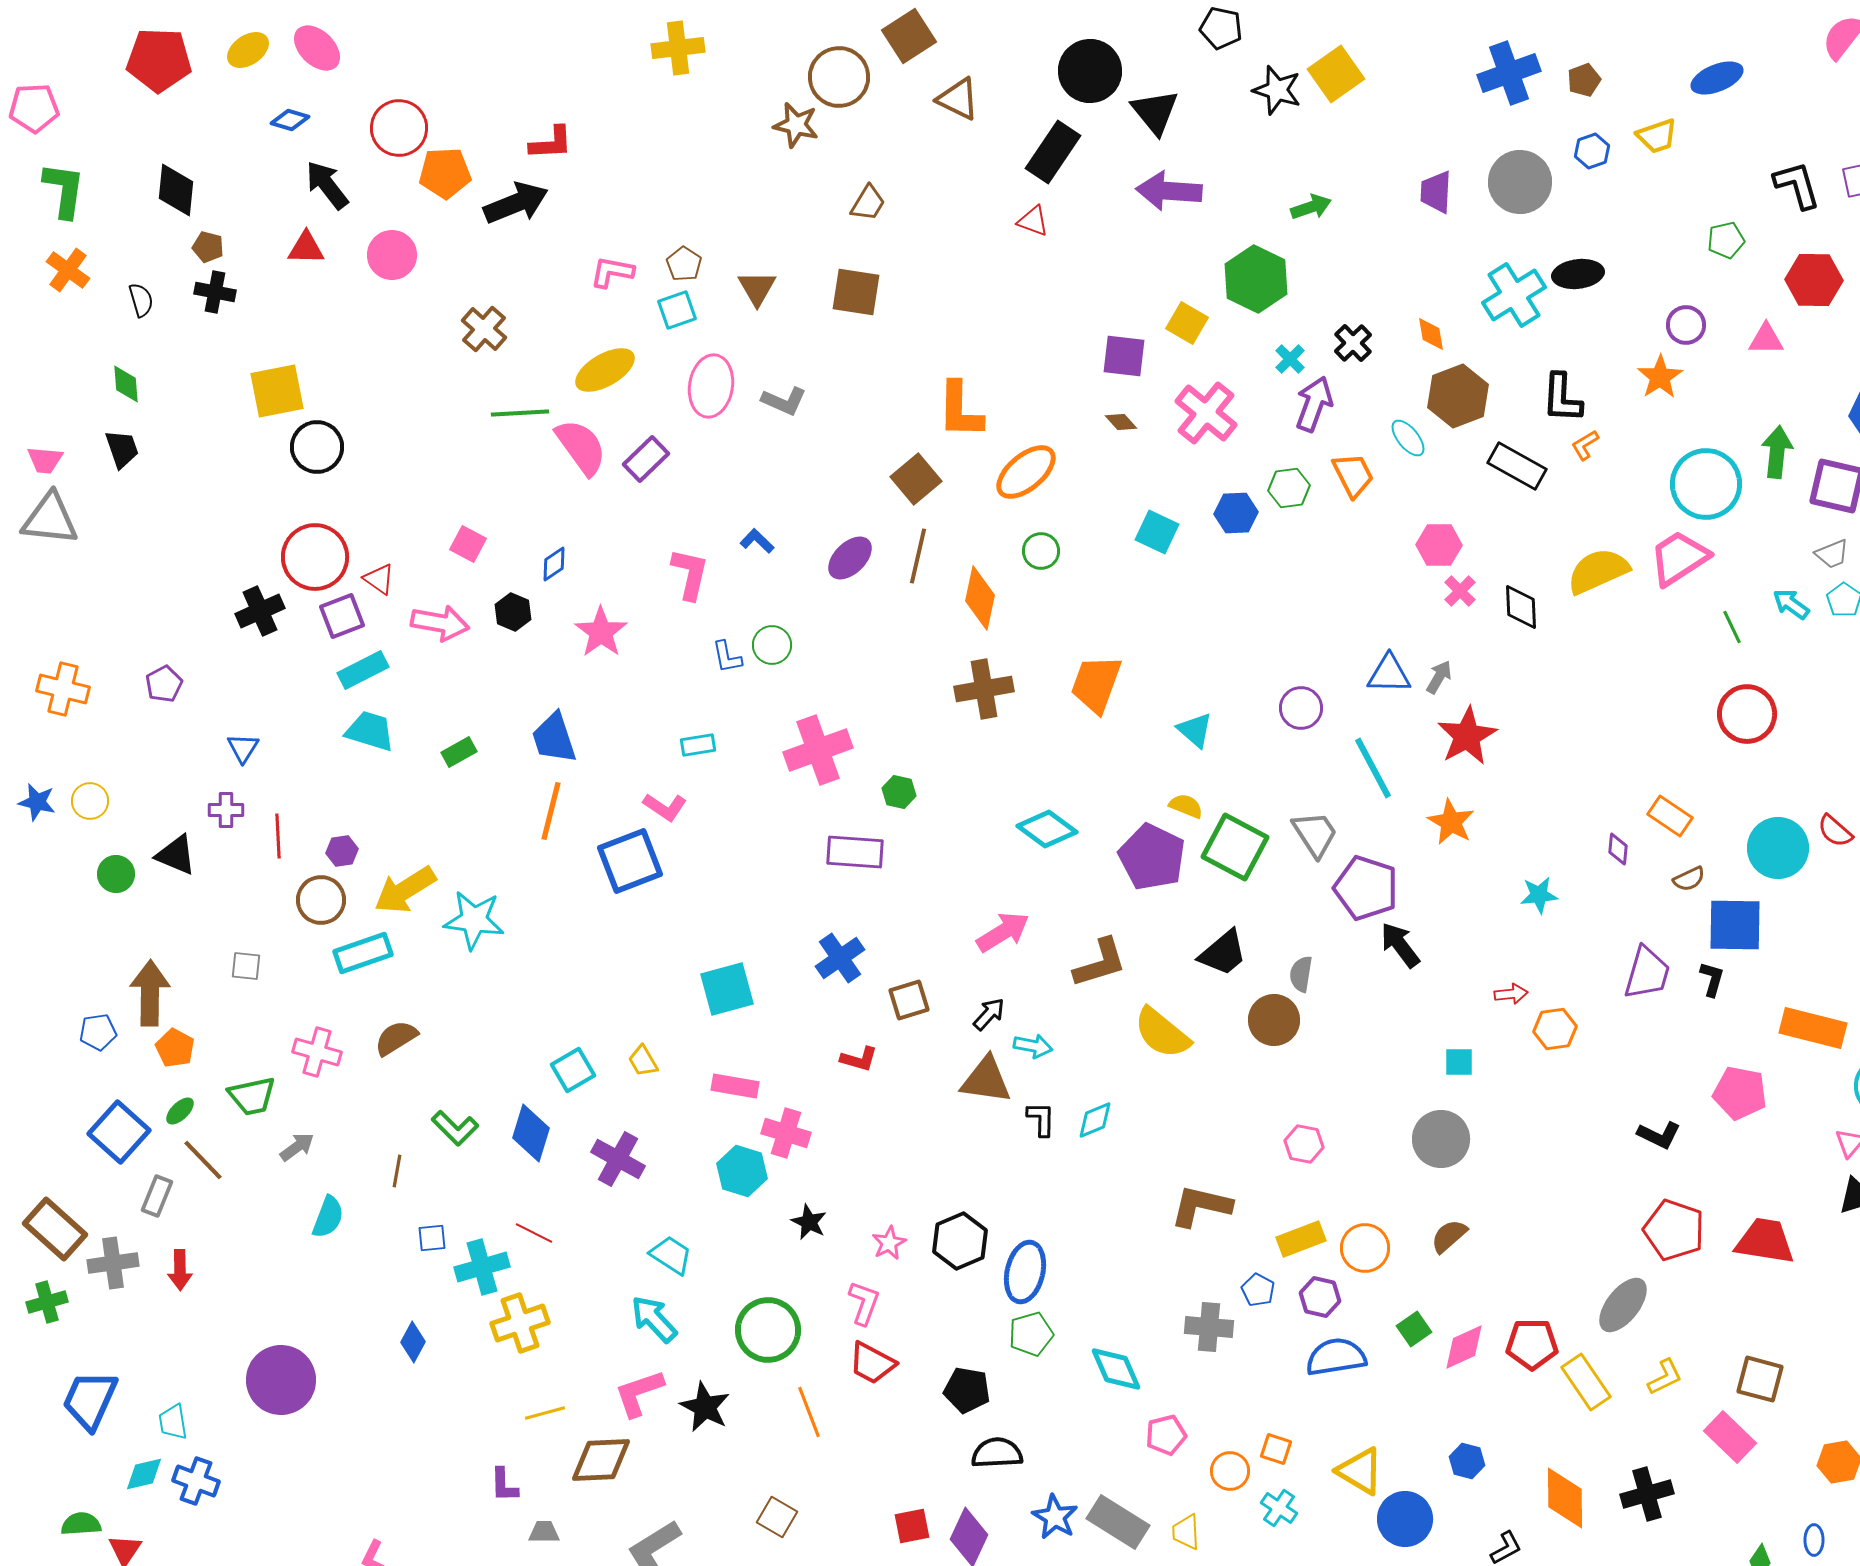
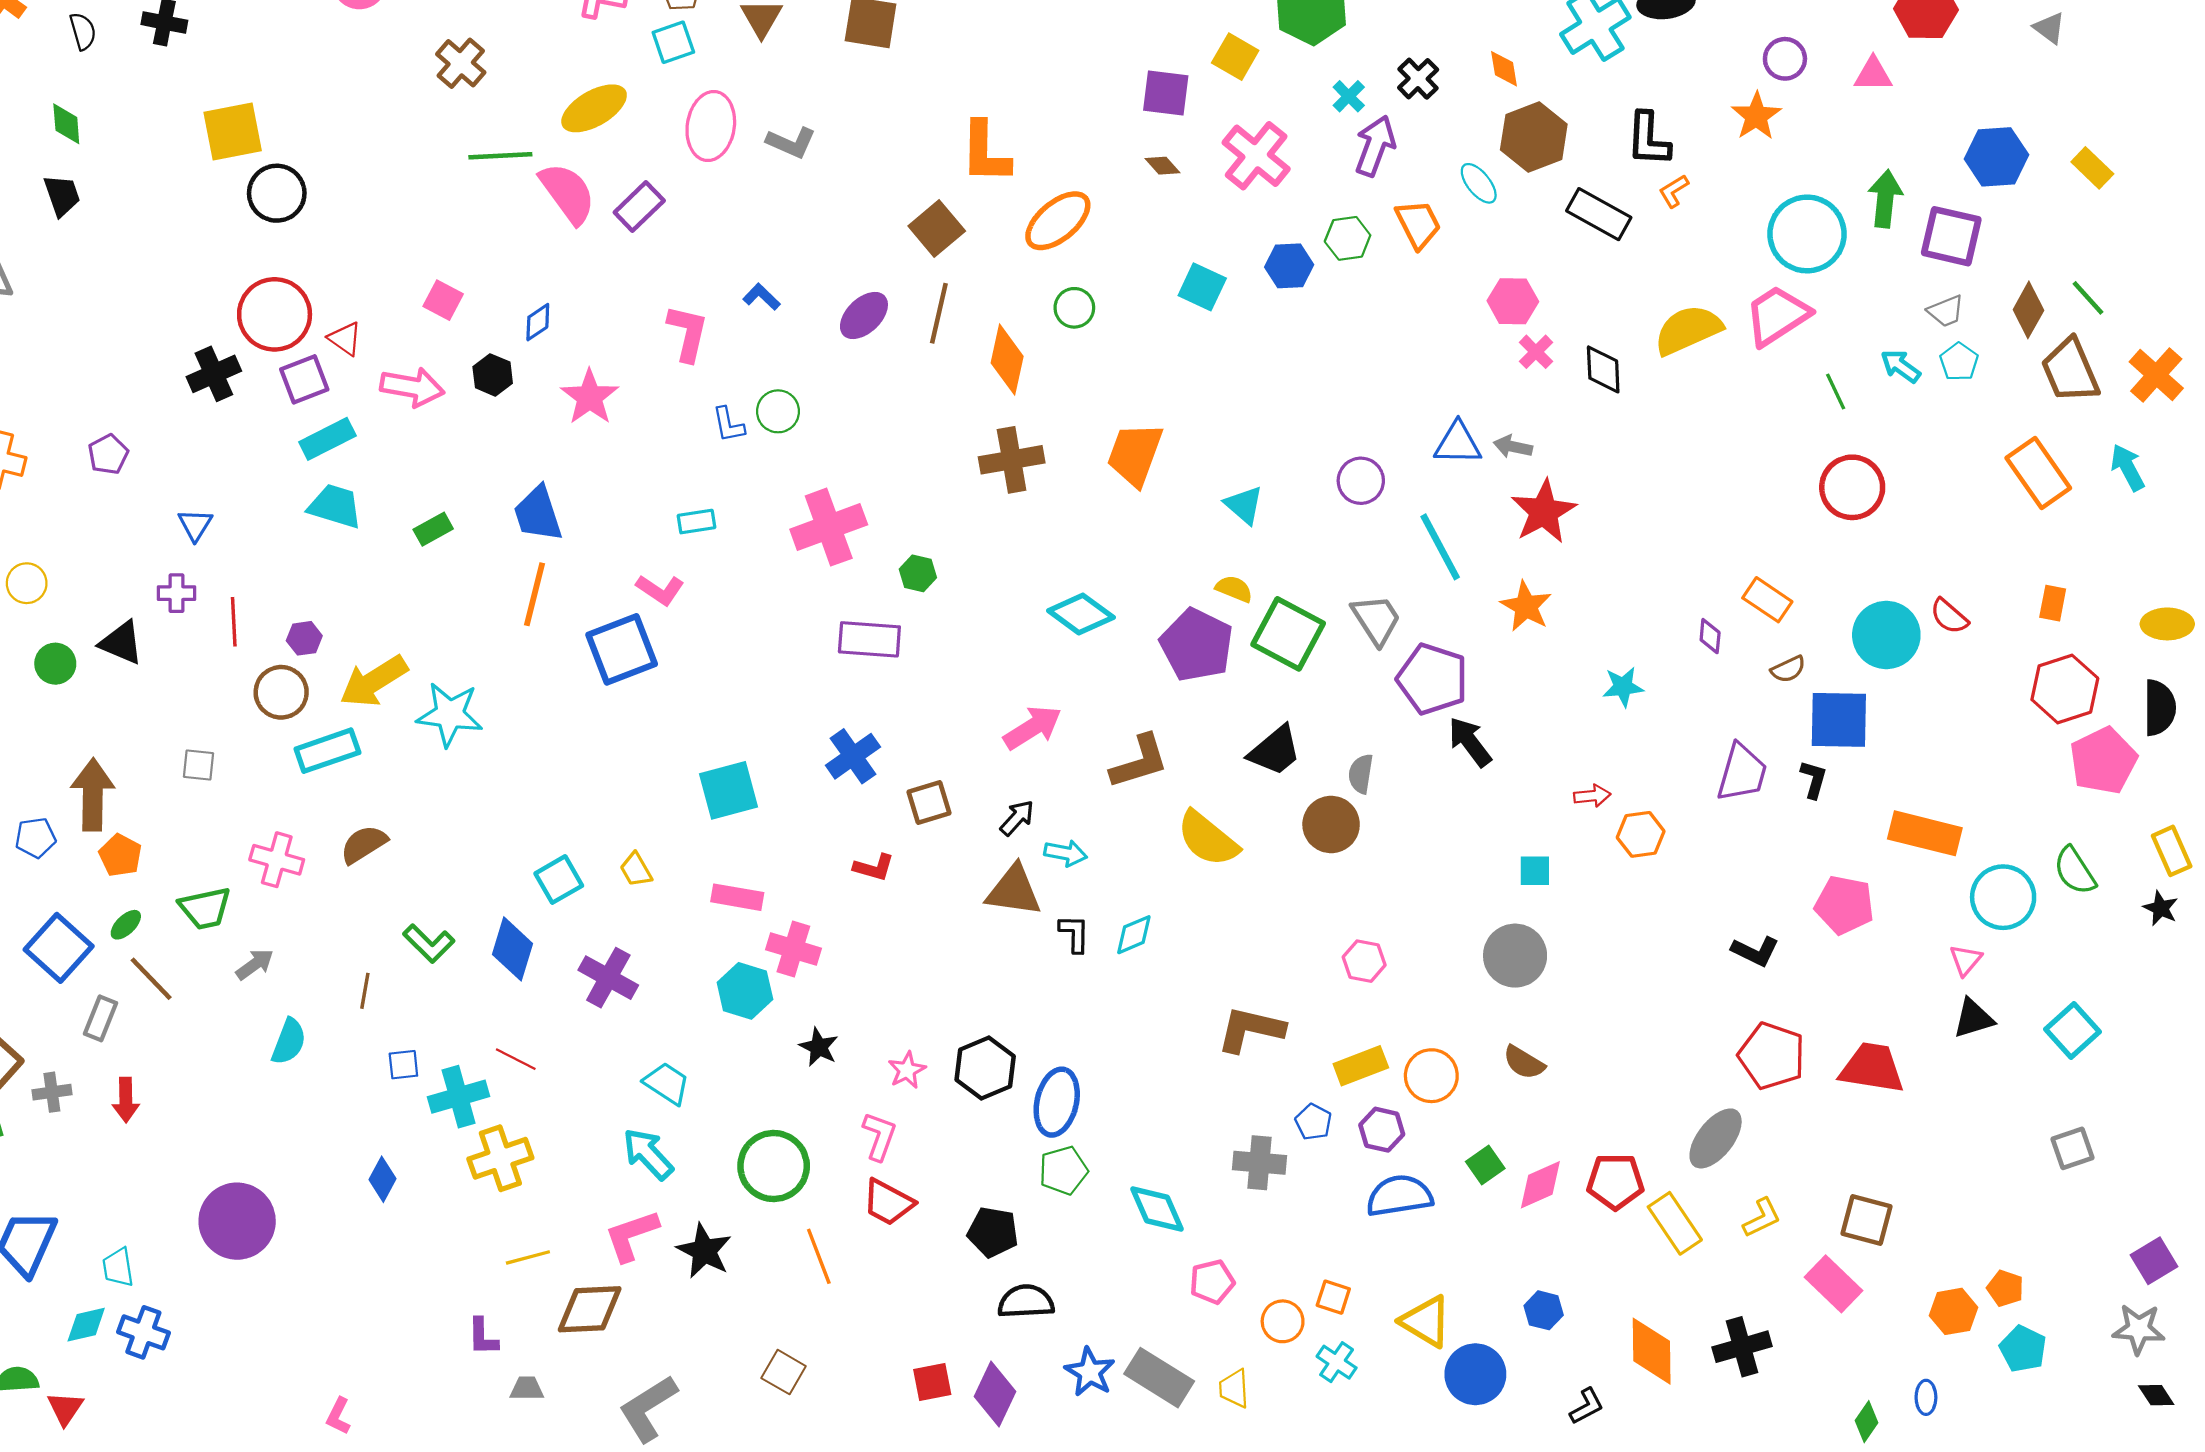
gray arrow: (1439, 677) -> (1513, 447), turned -108
brown semicircle: (1449, 1236) -> (1524, 1062), turned -108
gray cross: (113, 1263) -> (52, 1092), size x0.7

